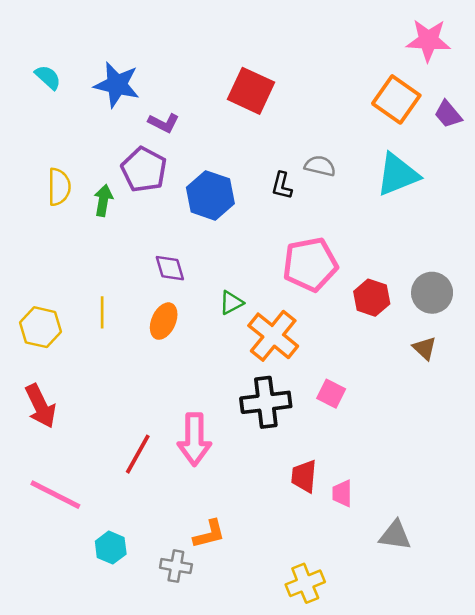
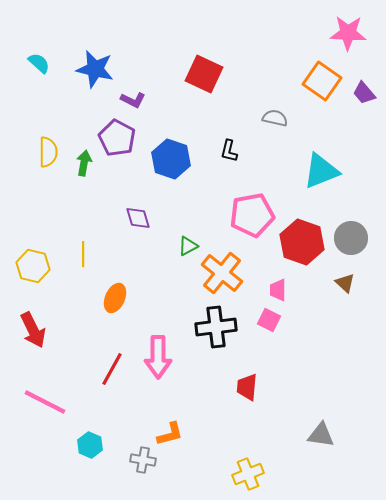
gray semicircle: (320, 166) -> (275, 118), moved
cyan triangle: (398, 175) -> (321, 171), moved
red hexagon: (372, 298) -> (302, 242), size x1.5
orange ellipse: (164, 321) -> (115, 298), moved
pink trapezoid: (342, 493) -> (278, 290), moved

